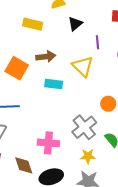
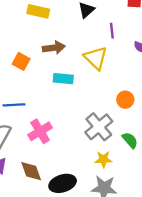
orange square: (17, 68) -> (21, 61), size x0.7
pink cross: (48, 143) -> (40, 131), moved, turned -35

